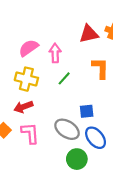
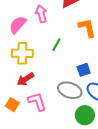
pink arrow: (55, 53) -> (41, 14), moved

